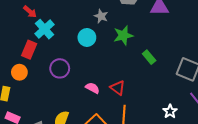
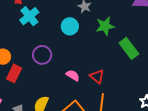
red rectangle: (29, 50) -> (14, 73), moved
green rectangle: (149, 57) -> (129, 48), size x1.5

